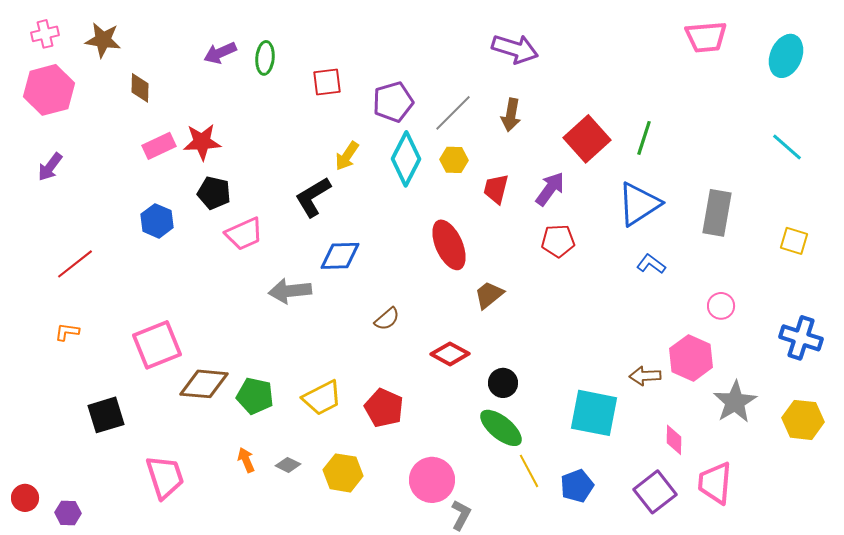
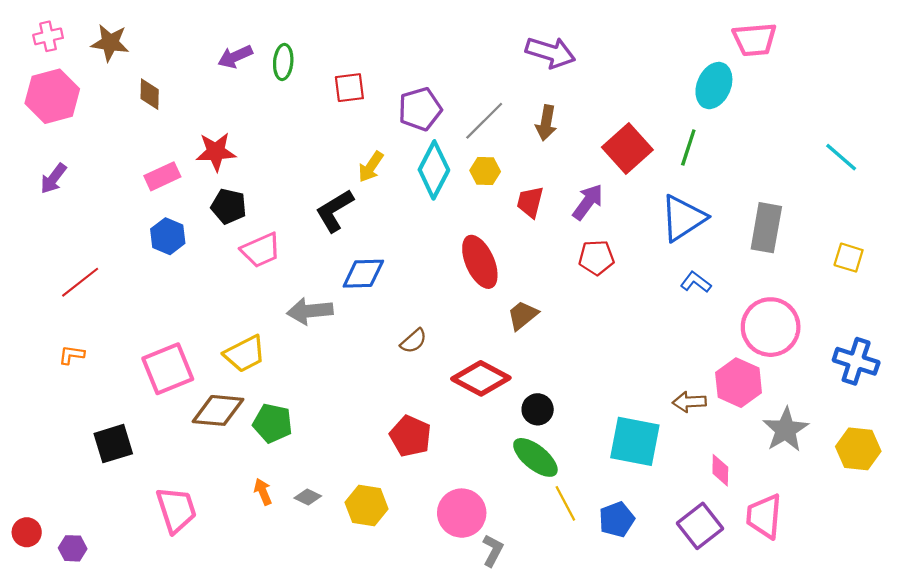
cyan ellipse: (786, 56) -> (714, 86), moved
pink rectangle: (159, 146) -> (162, 176), moved
pink circle: (721, 306) -> (771, 327), size x2.0
red diamond: (450, 354) -> (481, 378), size x1.4
yellow trapezoid: (322, 398) -> (245, 354), moved

